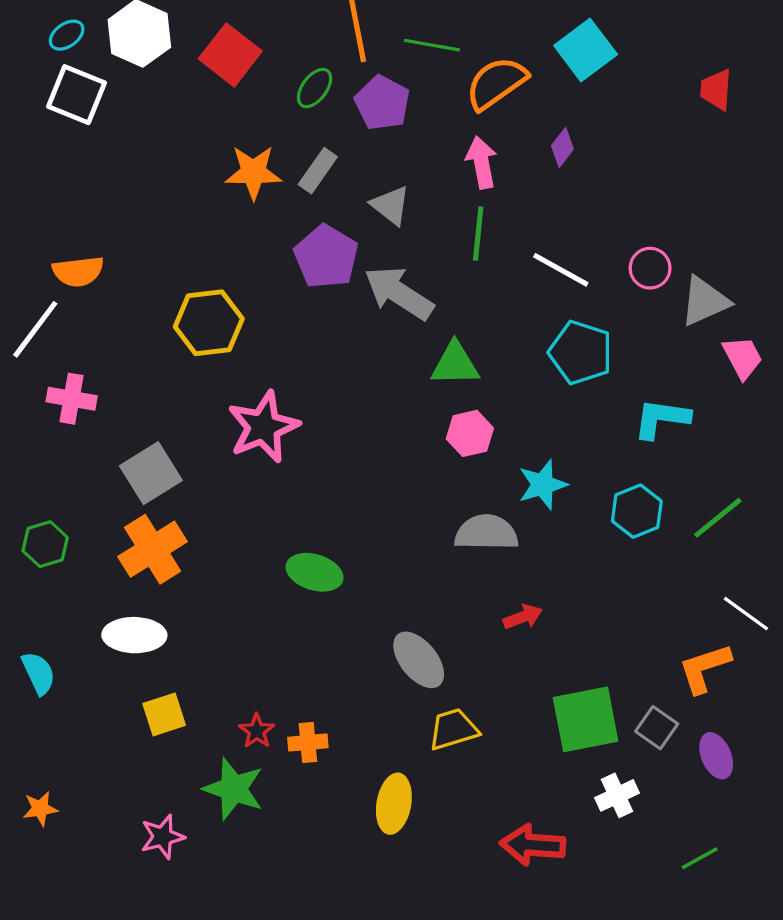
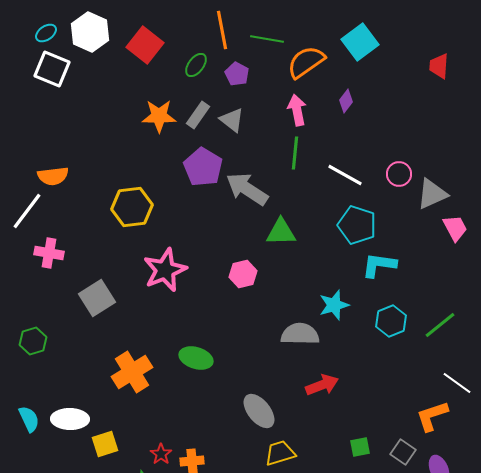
purple pentagon: (382, 103) -> (237, 74), size x0.7
gray triangle: (391, 205) -> (232, 120), moved
cyan L-shape: (662, 419) -> (379, 265), moved
pink hexagon: (470, 433) -> (243, 274), moved
orange cross: (153, 549) -> (132, 372), moved
red arrow: (523, 617) -> (322, 385), size x1.4
white ellipse: (134, 635) -> (70, 419), moved
green square: (586, 719) -> (360, 447), size x0.5

